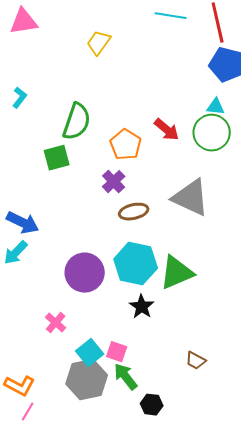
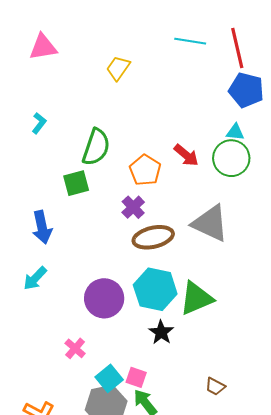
brown ellipse: (134, 212) -> (153, 237), size x1.4
blue arrow: (23, 223) -> (42, 227), moved, turned 52

